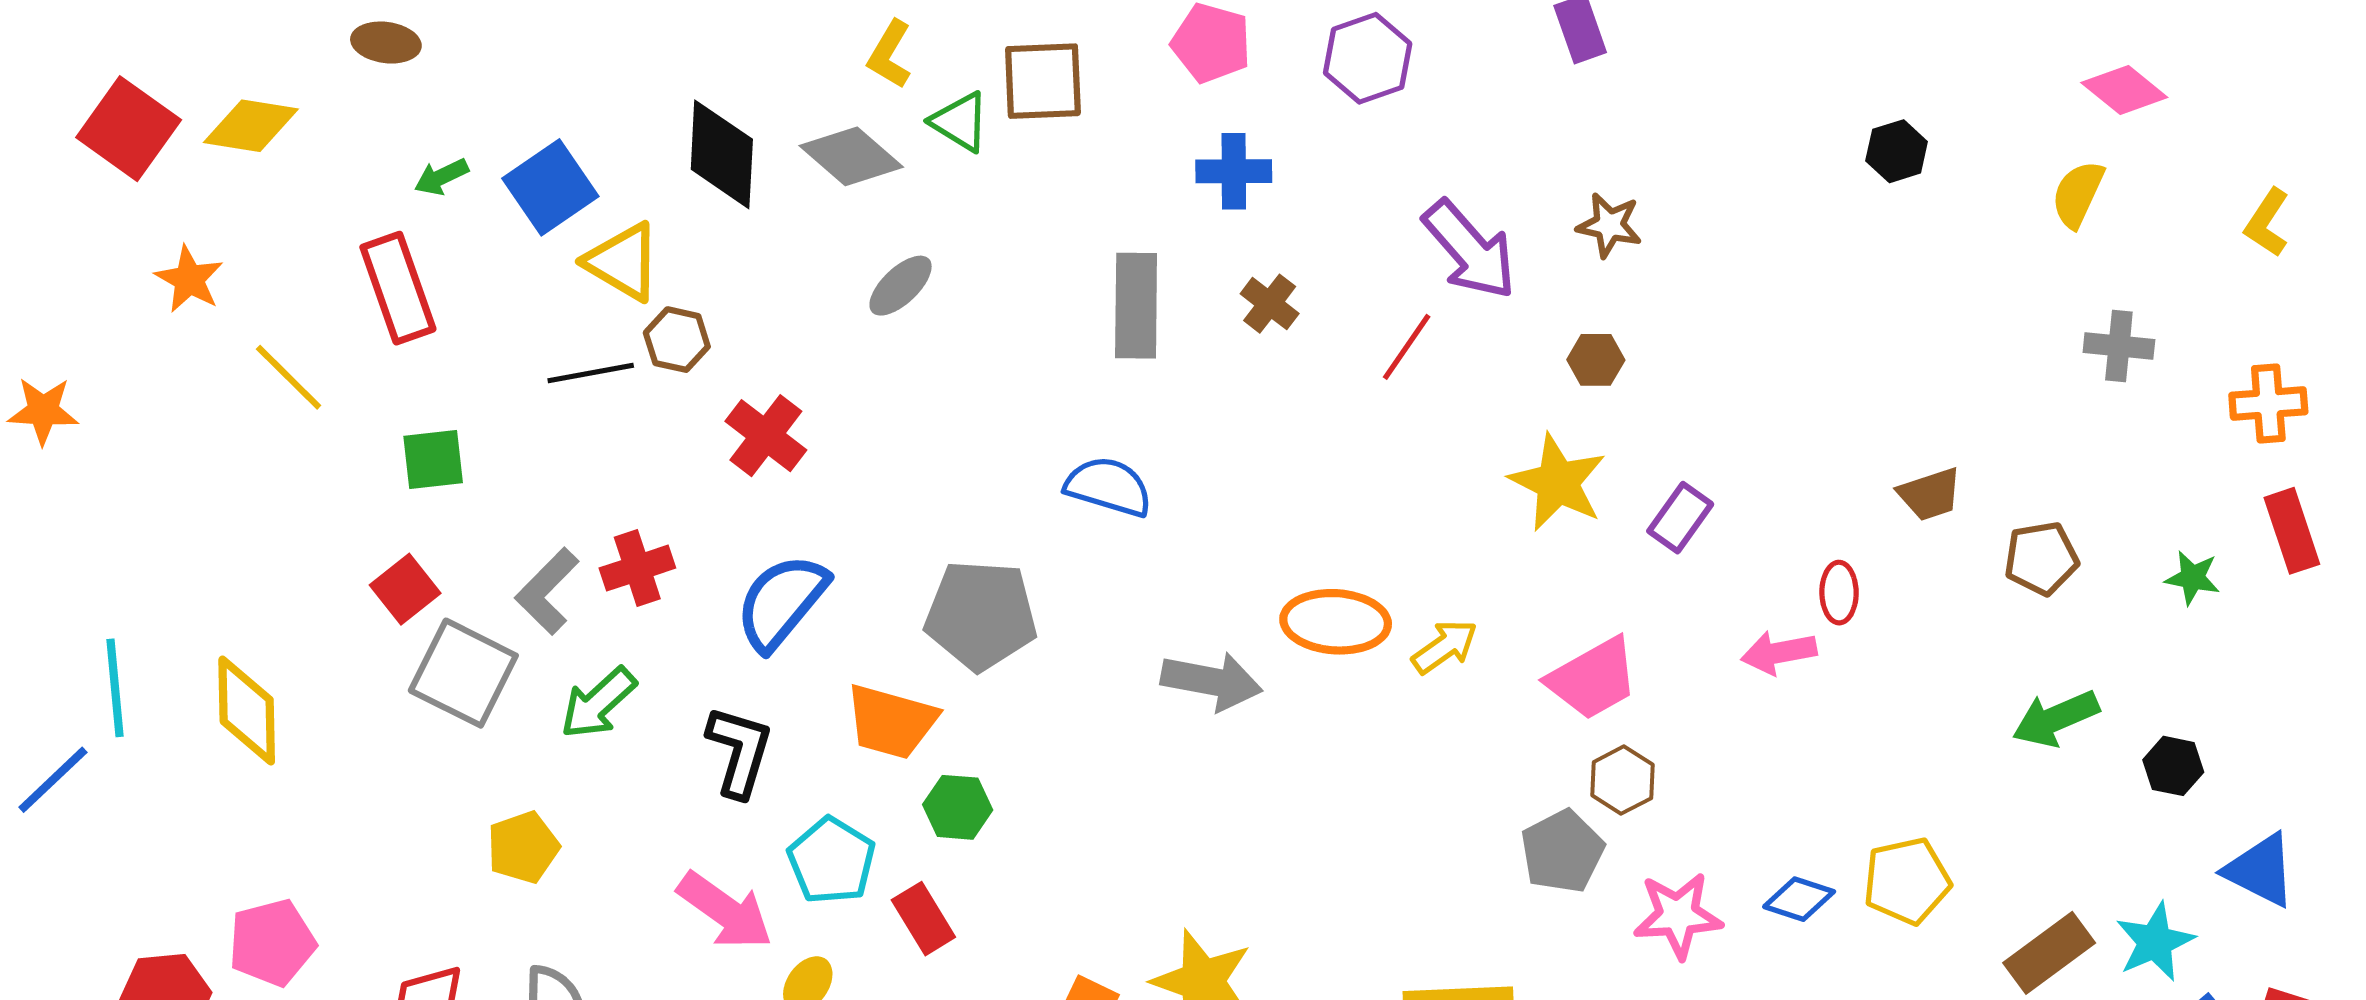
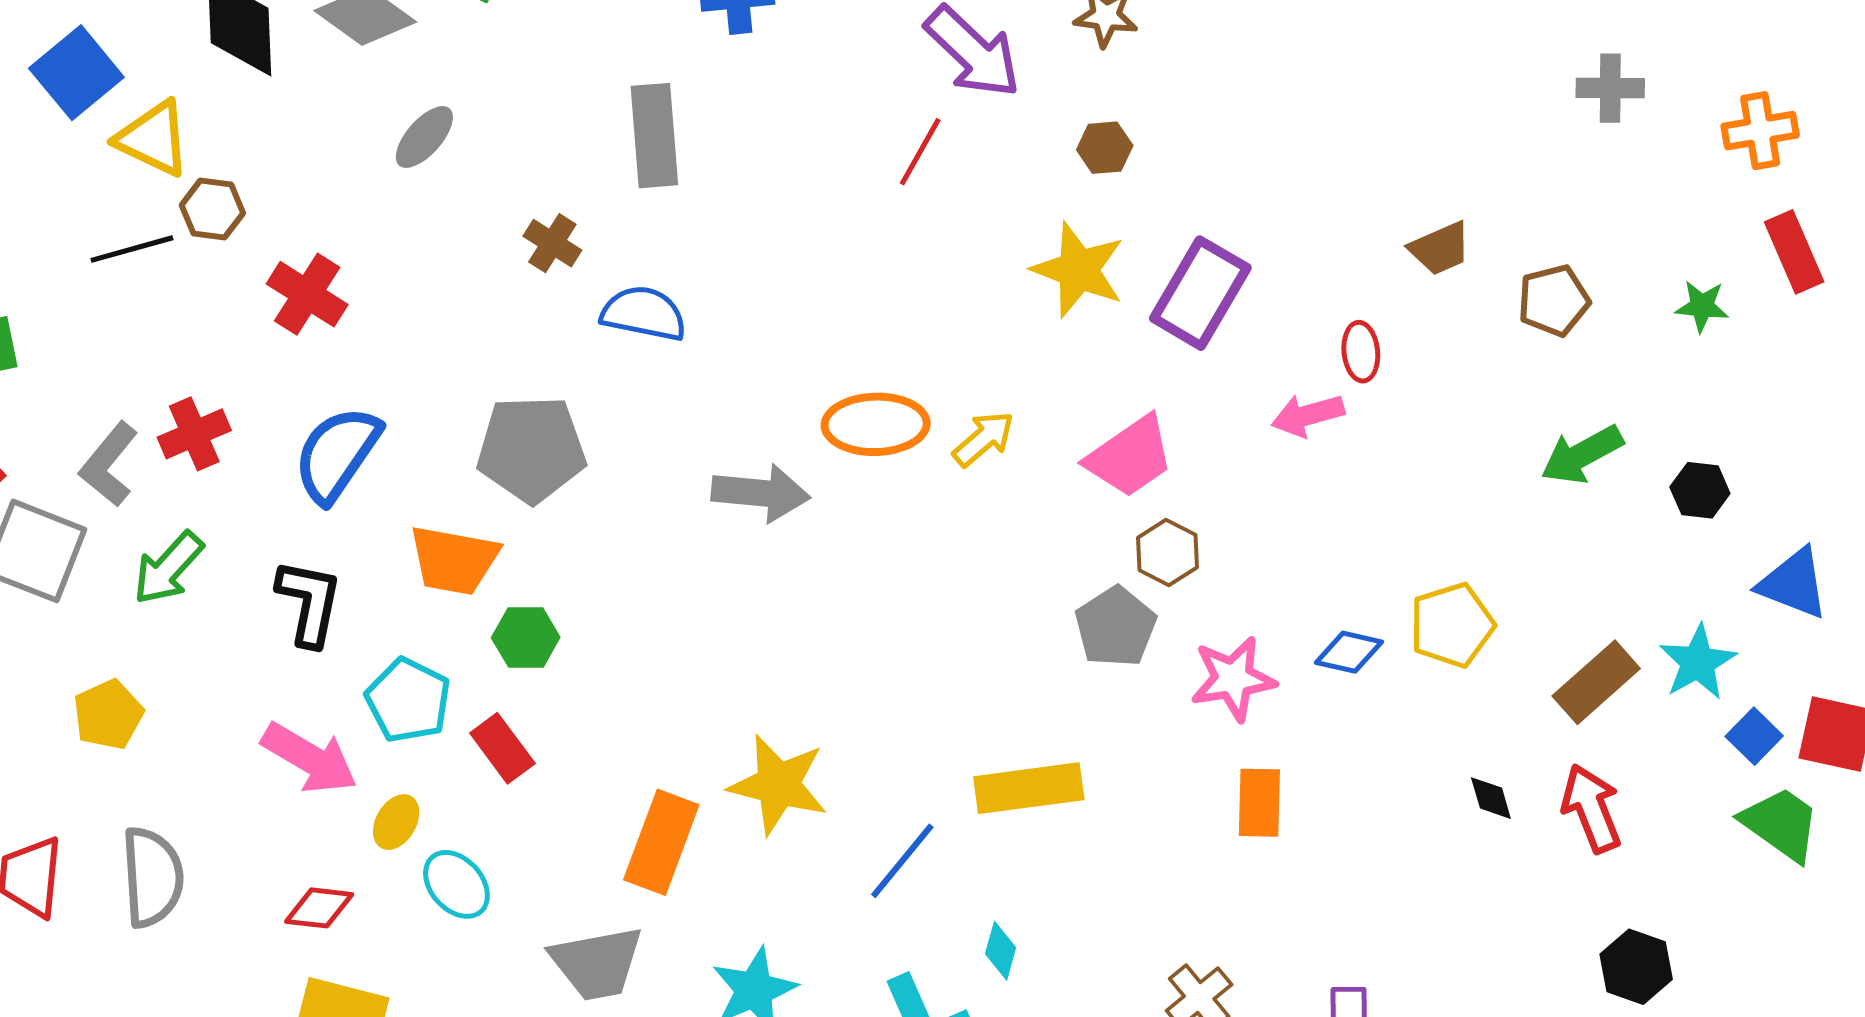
brown cross: (1270, 304) -> (552, 243), moved
purple rectangle: (1680, 518) -> (1200, 293), size x1.6

